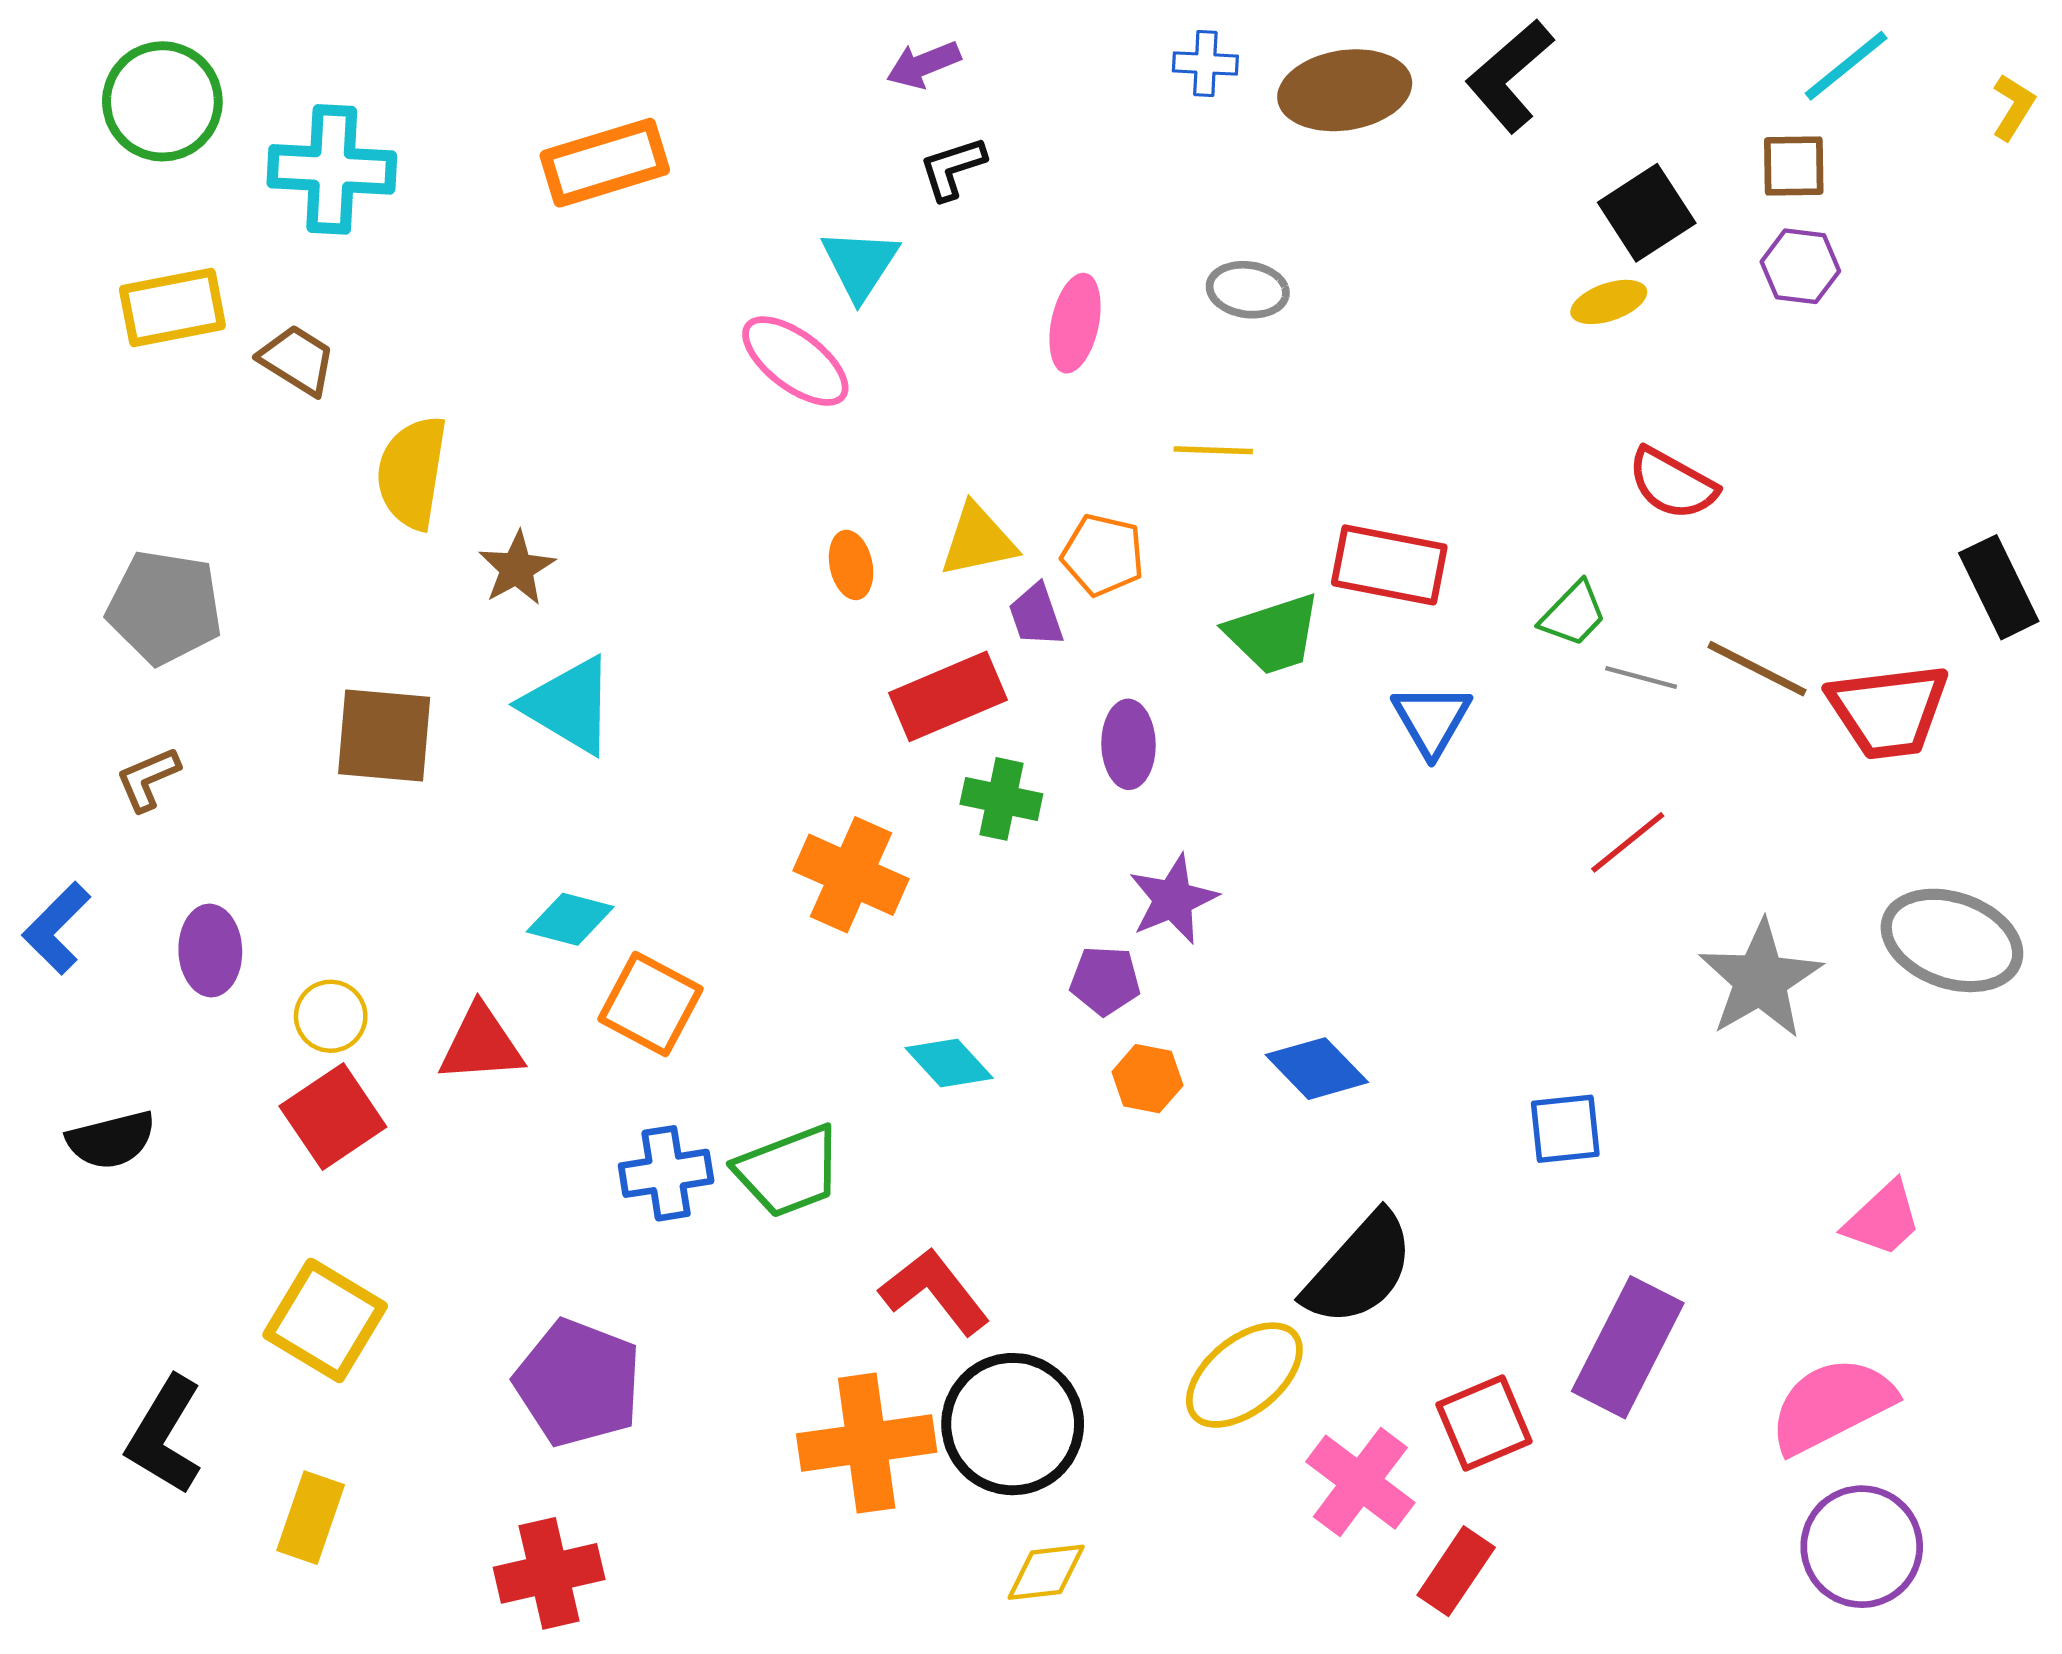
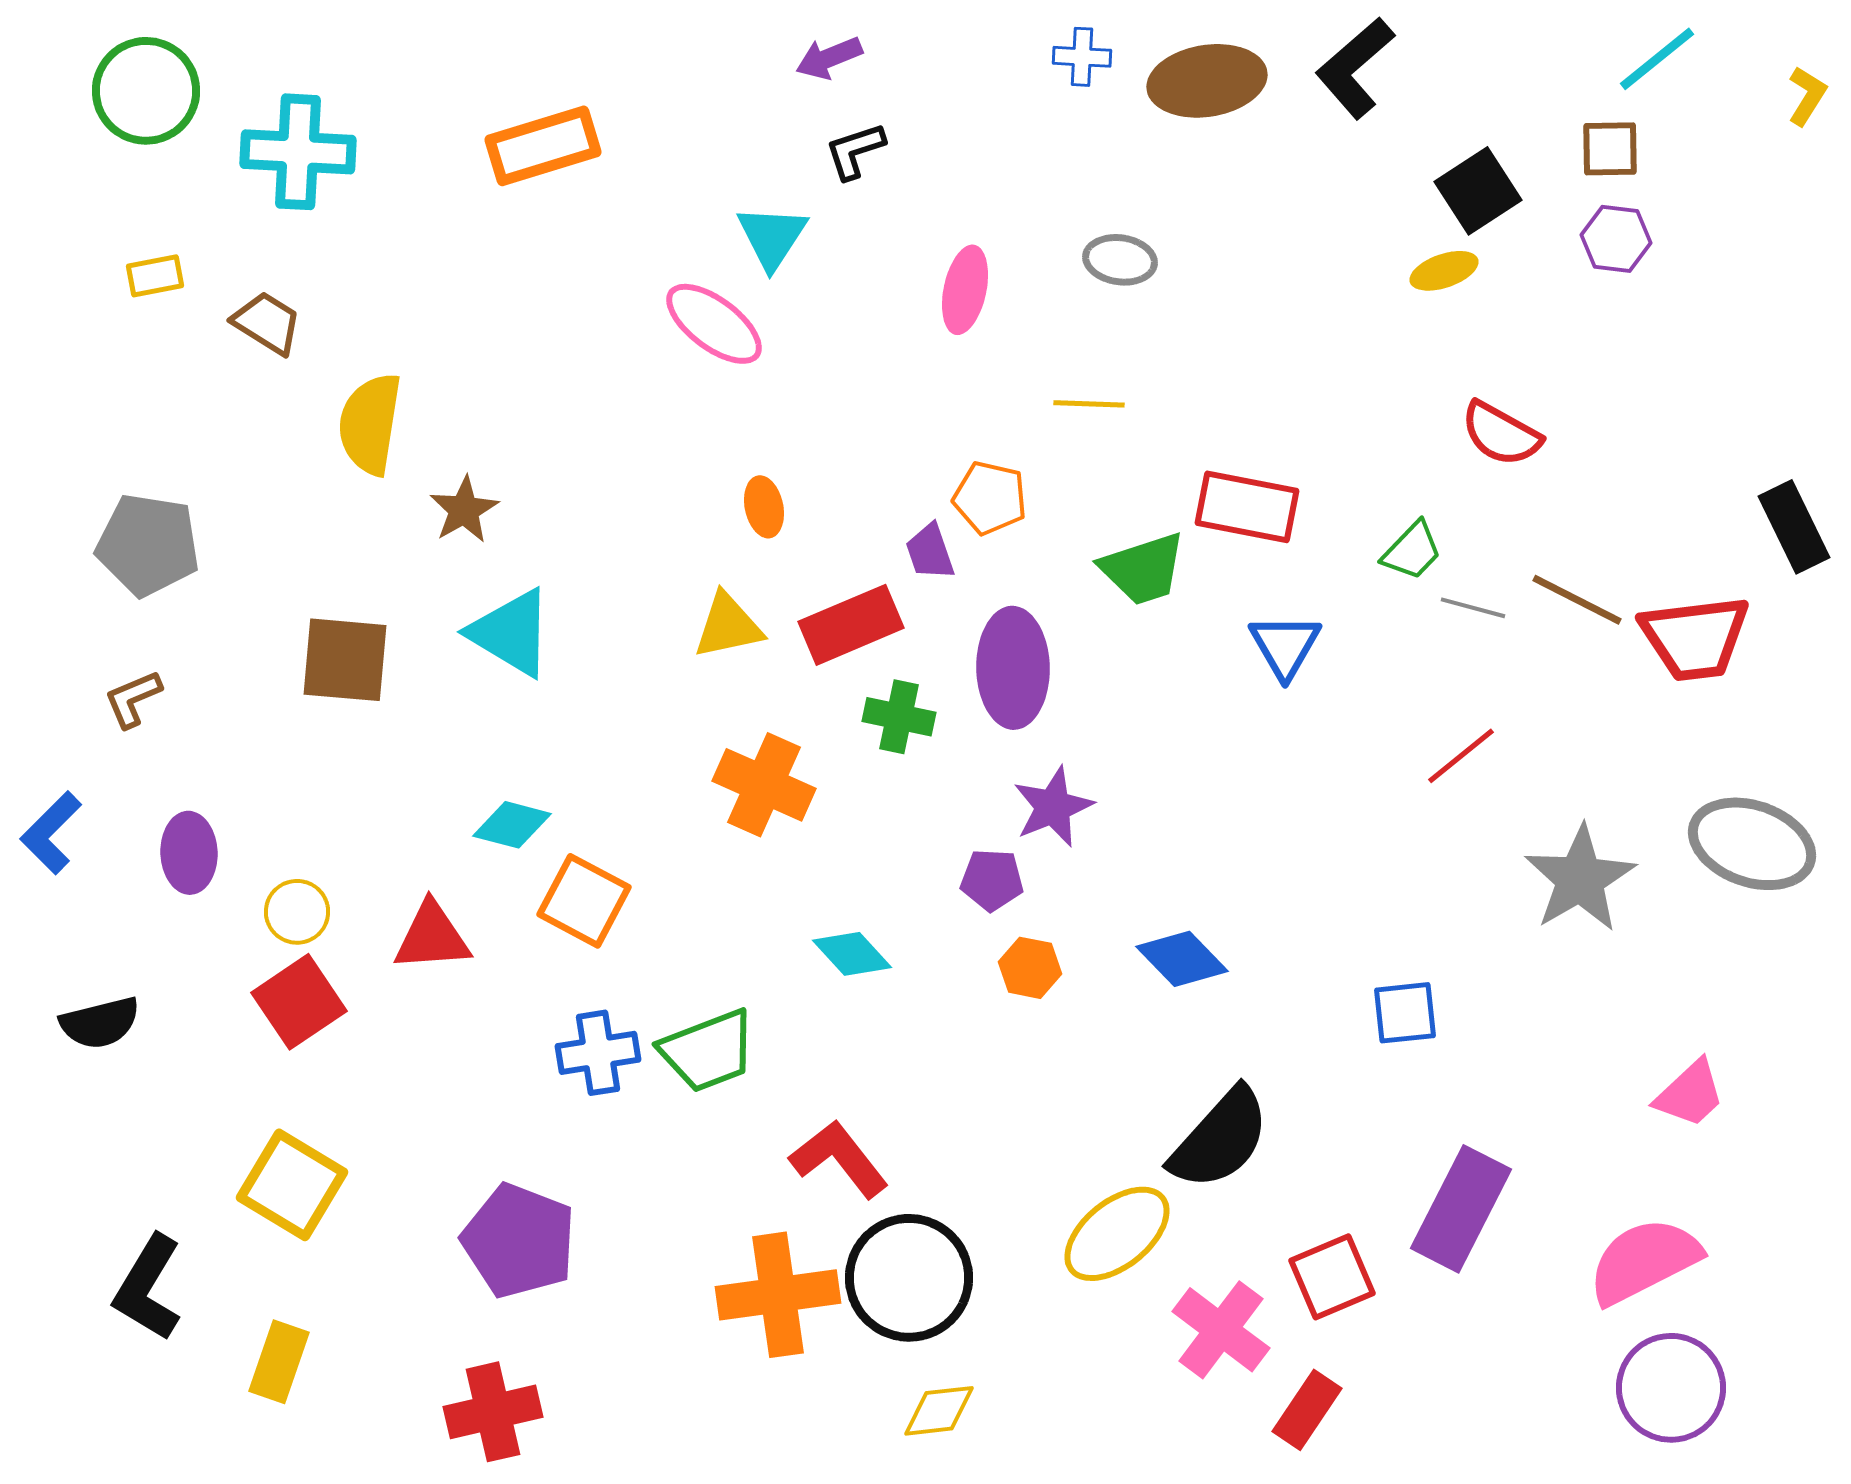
yellow rectangle: (172, 308) -> (155, 276), size x0.6
yellow triangle: (978, 540) -> (728, 626), moved
purple ellipse: (1129, 744) -> (1013, 668), size x1.5

